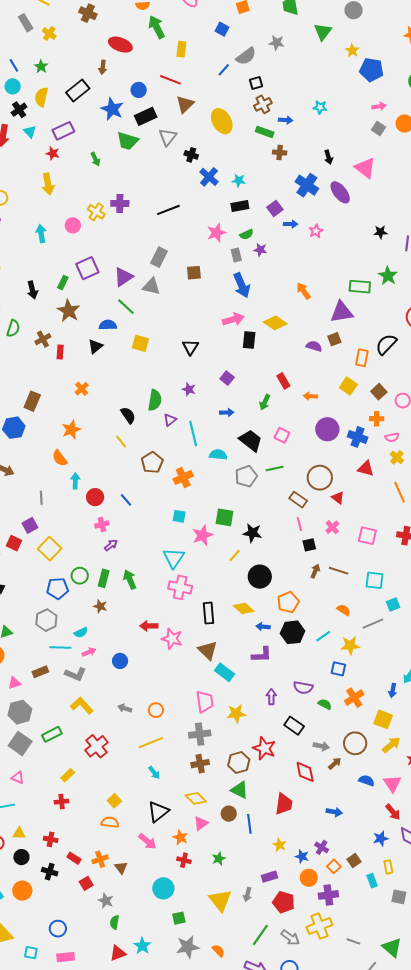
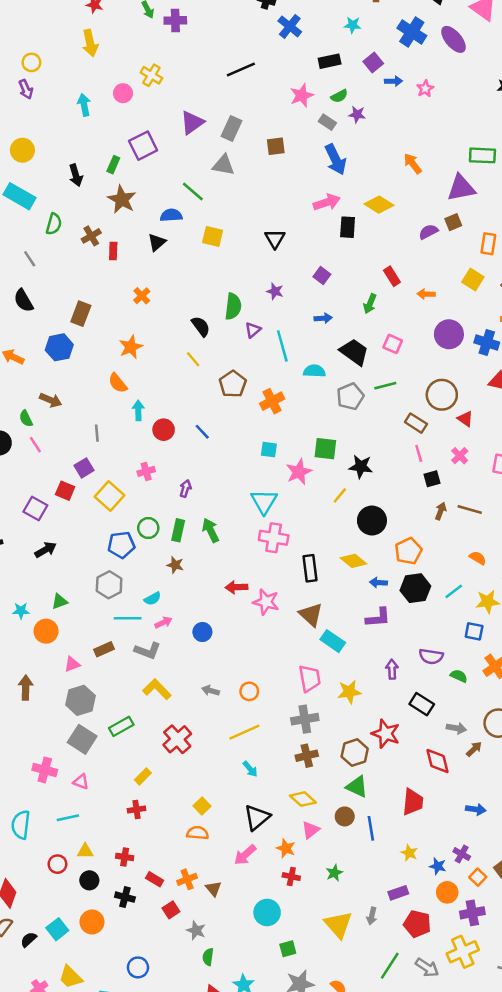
cyan star: (239, 181) -> (353, 25), moved
purple cross: (120, 203) -> (175, 20), moved
gray rectangle: (236, 255) -> (327, 122), turned -40
purple triangle: (123, 277) -> (192, 123), moved
purple semicircle: (314, 346) -> (428, 232), turned -42
pink cross: (102, 524) -> (146, 471), moved
purple arrow: (111, 545) -> (185, 489), turned -32
pink arrow: (147, 841) -> (245, 855), turned 102

